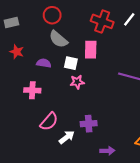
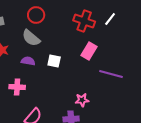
gray semicircle: (58, 39) -> (31, 38), moved
pink rectangle: (91, 50) -> (89, 51), moved, turned 30
pink star: (77, 82) -> (82, 100), moved

